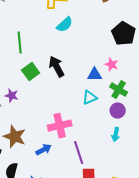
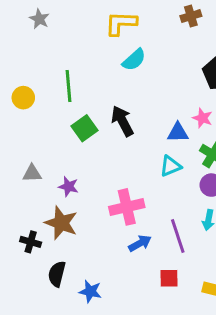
purple star: (12, 96) -> (68, 187), moved
blue arrow: (44, 150) -> (140, 243), moved
purple line: (79, 153) -> (178, 236), moved

